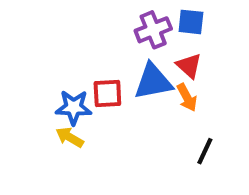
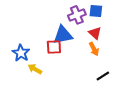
blue triangle: (153, 82) -> (63, 35), moved
blue star: (74, 107) -> (21, 53), moved, turned 30
black line: (205, 151) -> (103, 76), turned 32

